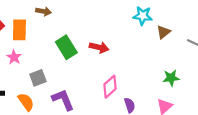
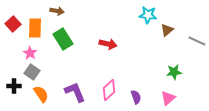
green rectangle: (66, 47) -> (63, 39), moved
gray square: (38, 78) -> (32, 72), moved, turned -35
pink diamond: (110, 87) -> (109, 90), moved

